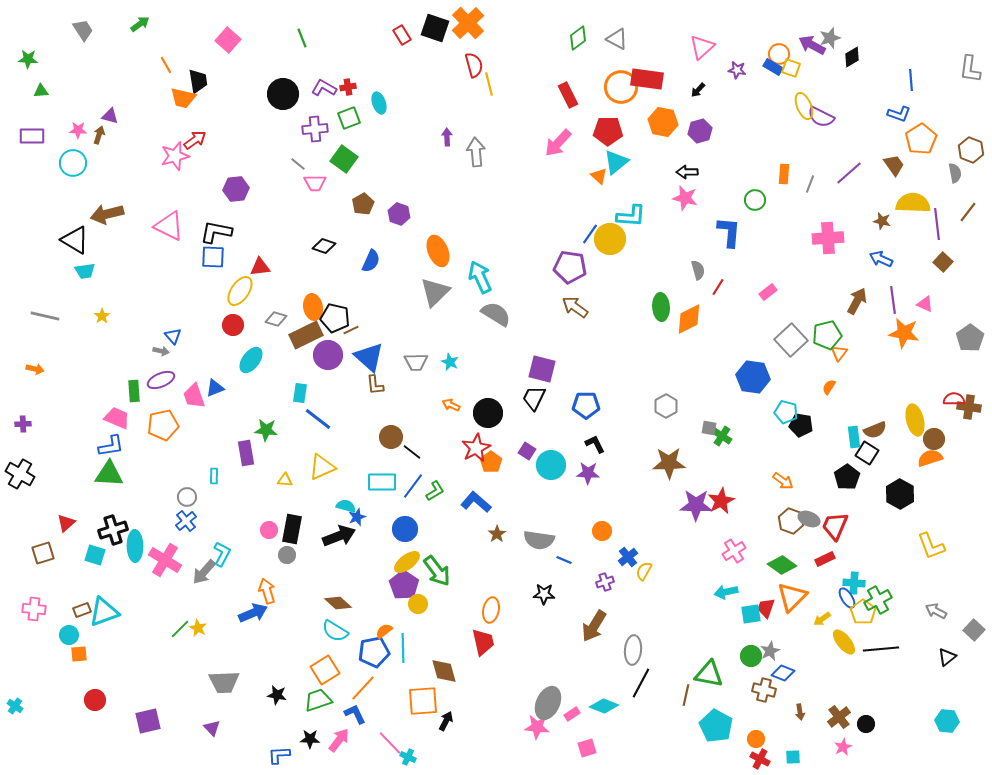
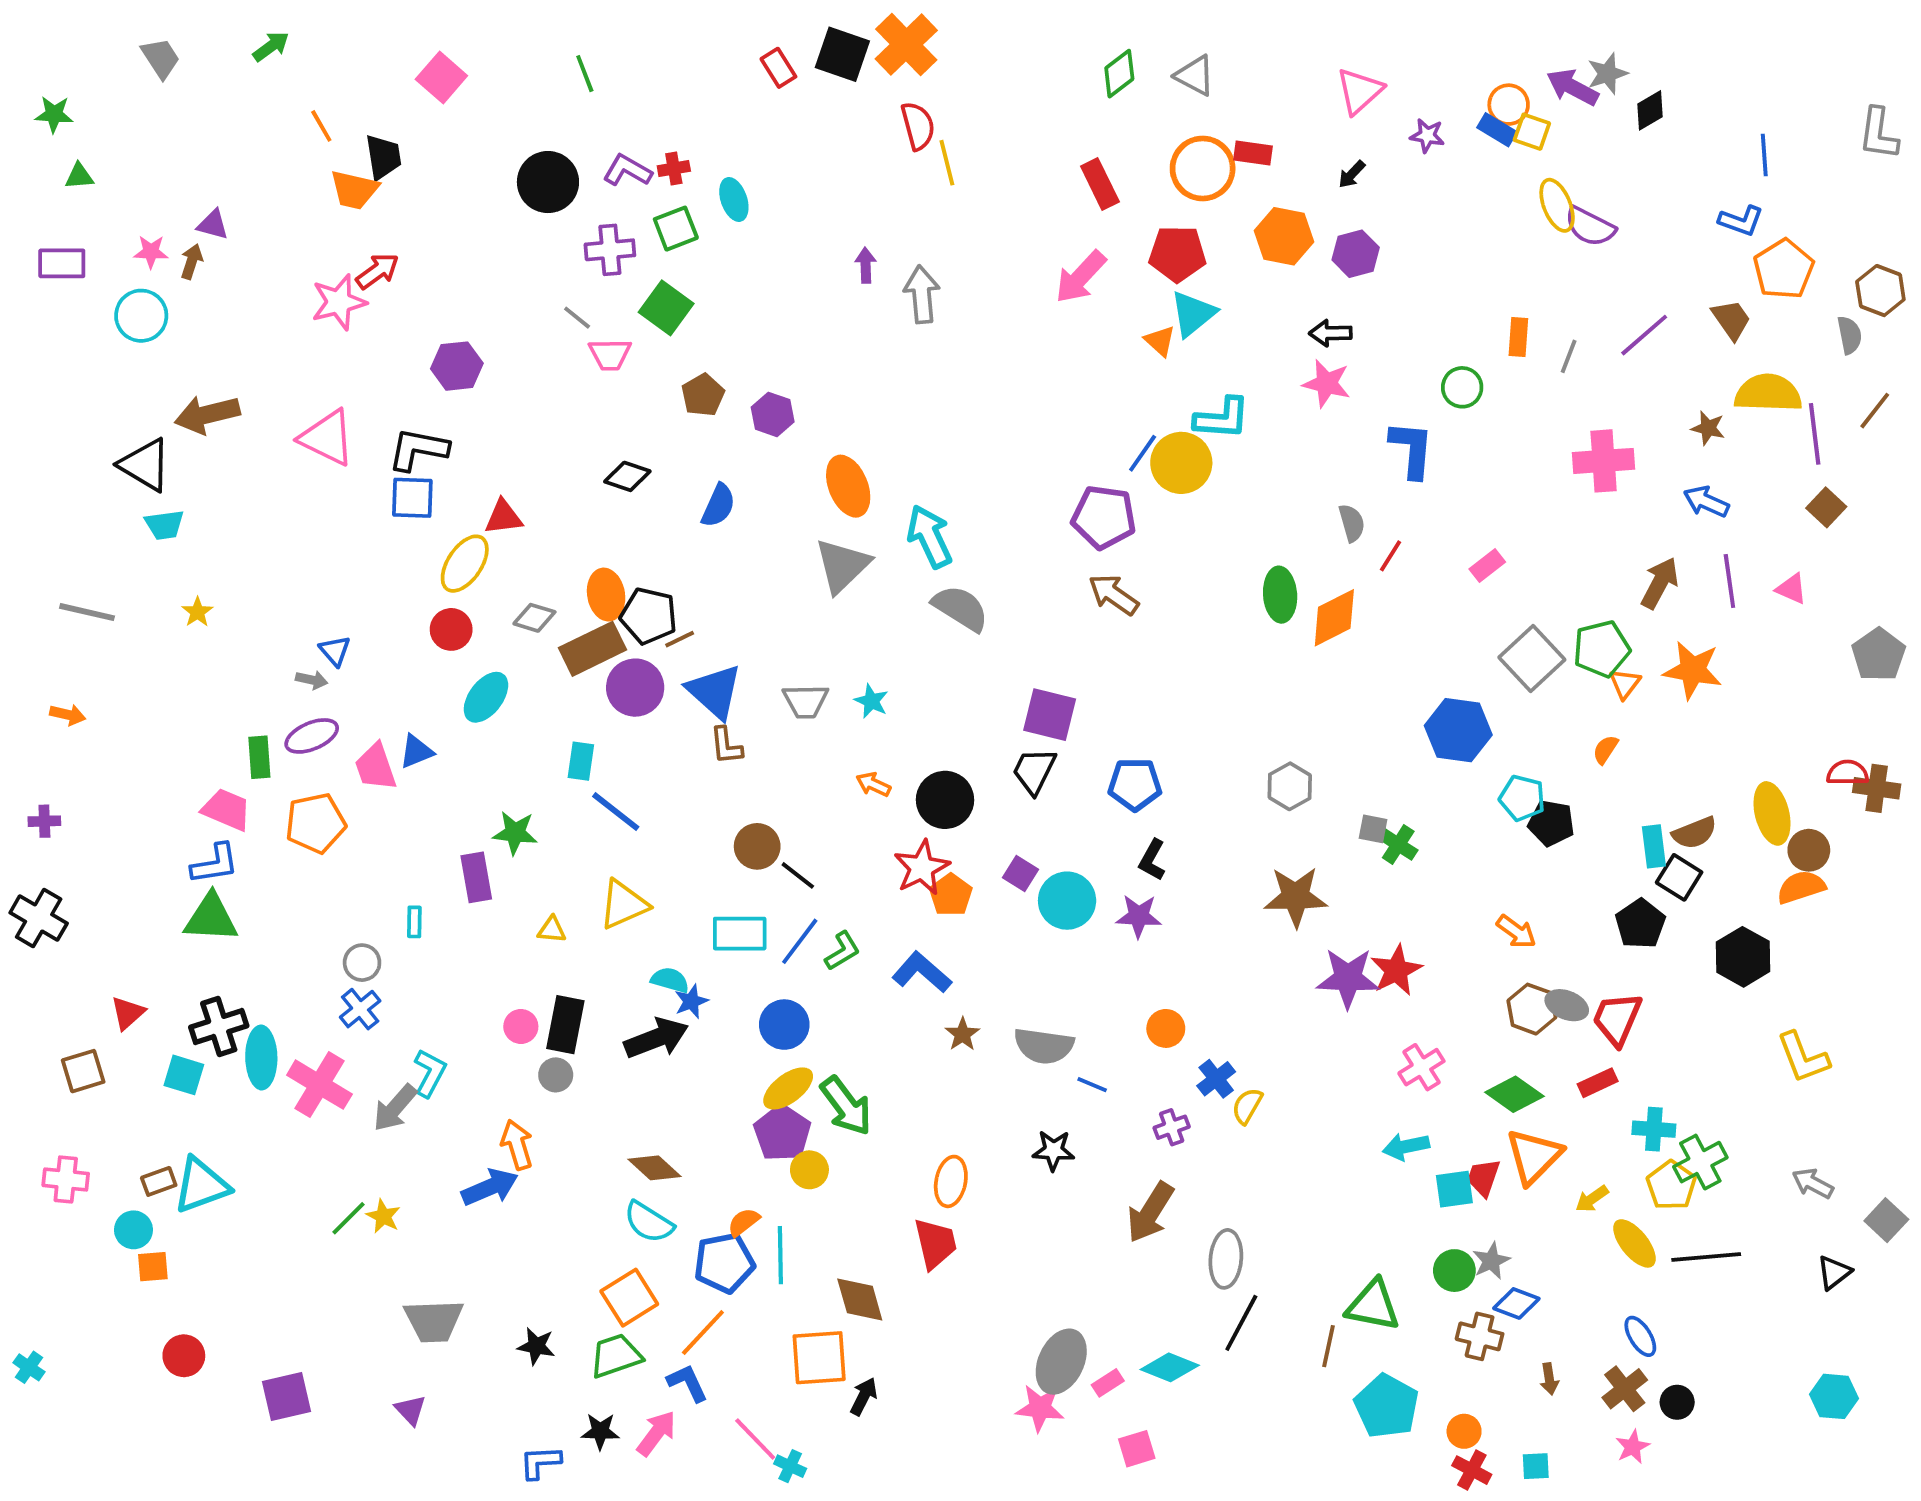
red rectangle: (647, 79) -> (1253, 153), size x0.6
orange star: (904, 333) -> (1693, 670), moved
black L-shape: (595, 444) -> (1152, 860), turned -125
blue ellipse: (847, 598) -> (1640, 1336), moved

